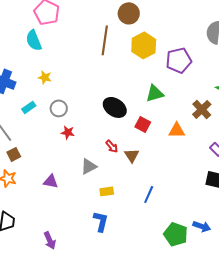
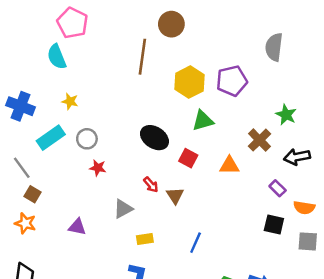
yellow hexagon: (144, 45) -> (189, 82), moved
cyan rectangle: (29, 107) -> (51, 138), size x1.6
brown square: (14, 154) -> (33, 194), turned -32

